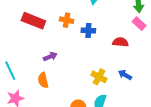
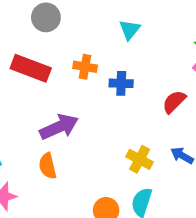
red semicircle: (120, 42) -> (174, 102), turned -49
purple arrow: (50, 57) -> (59, 127), size x1.6

